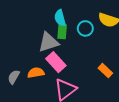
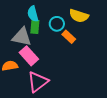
gray triangle: (48, 42) -> (22, 37), turned 30
orange rectangle: (105, 71) -> (69, 37), moved

